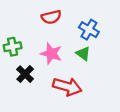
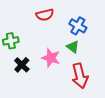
pink star: (51, 54) -> (51, 58), moved
red arrow: (67, 87) -> (80, 76), moved, turned 60

